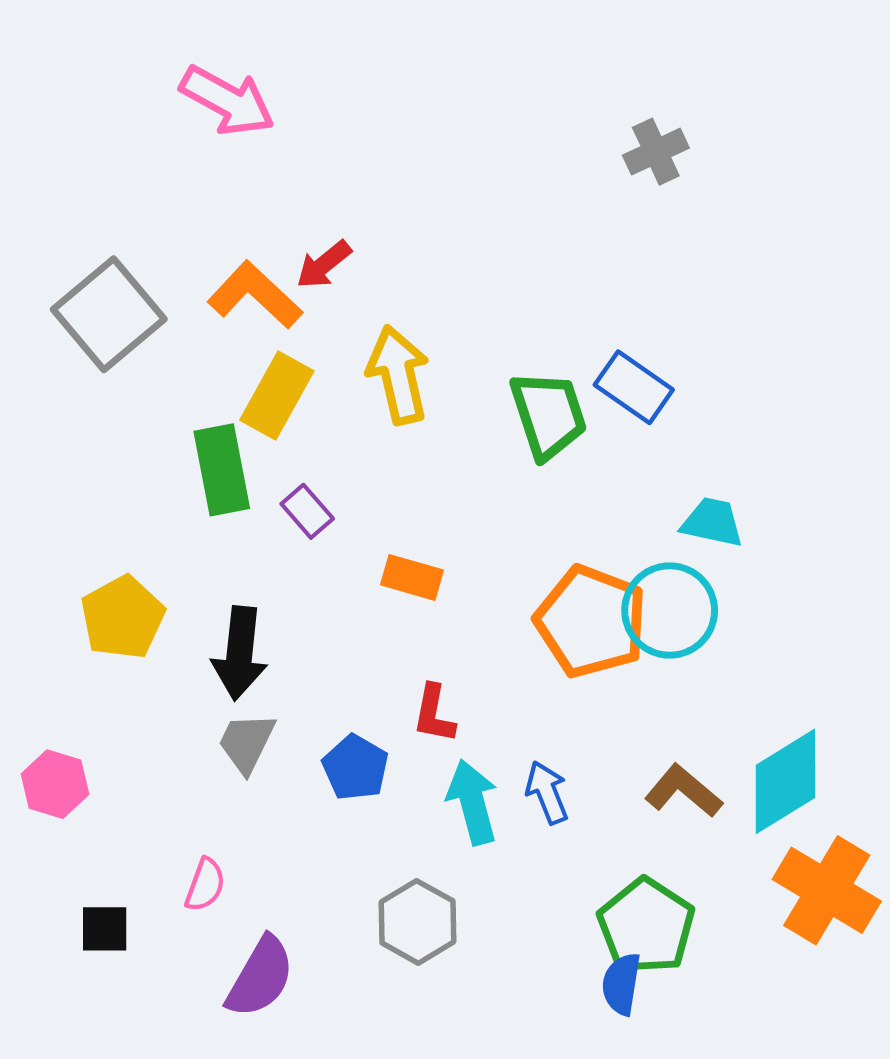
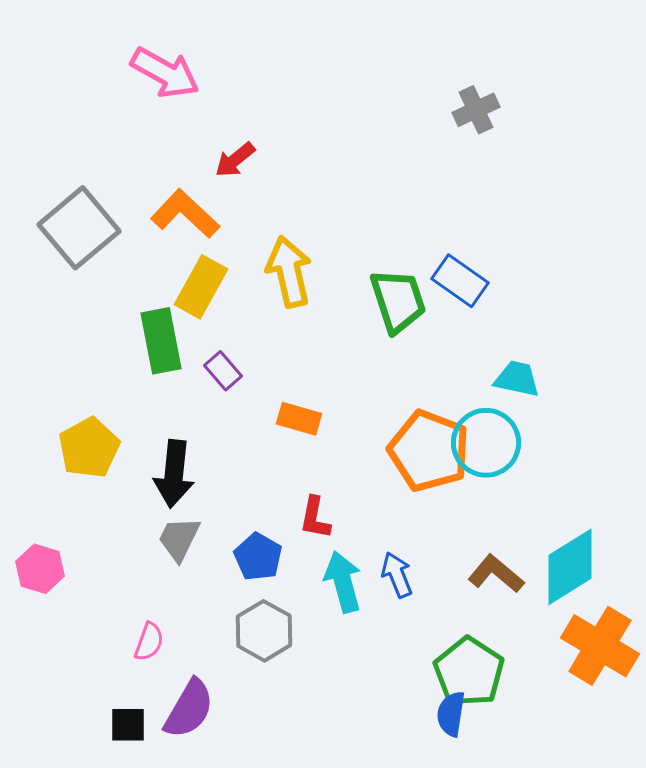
red arrow: (324, 265) -> (235, 160), moved
gray hexagon: (417, 922) -> (264, 631), moved
black square: (105, 929) -> (128, 725), moved

